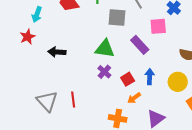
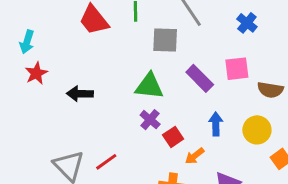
cyan arrow: (37, 15) -> (27, 42), moved
pink square: (158, 26) -> (237, 69), moved
red square: (128, 79) -> (173, 137), moved
red line: (73, 100) -> (106, 162), turned 63

